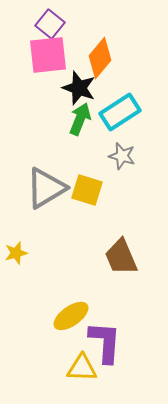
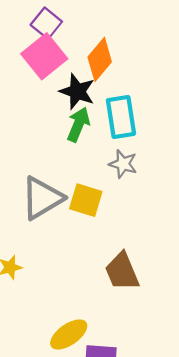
pink square: (48, 55) -> (44, 56), turned -33
cyan rectangle: (120, 112) -> (121, 117), turned -66

